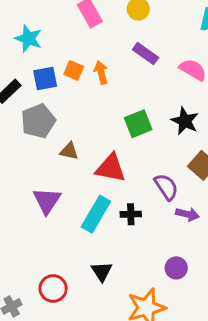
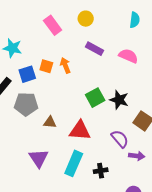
gray pentagon: (38, 121) -> (26, 104), turned 30
black star: (185, 121) -> (119, 100), moved
black cross: (131, 214) -> (101, 171), moved

